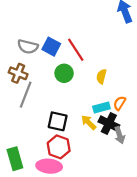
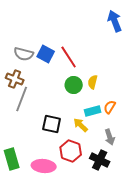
green circle: (64, 73) -> (74, 85), moved
black cross: (109, 123) -> (100, 160), moved
red hexagon: (59, 147) -> (71, 151), moved

